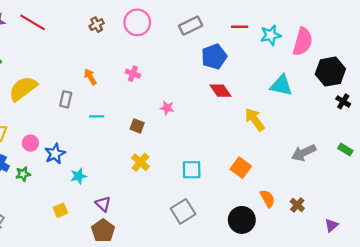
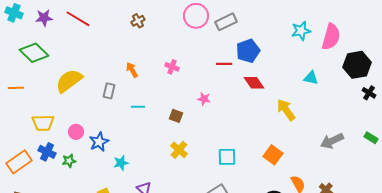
pink circle: (137, 22) -> (196, 16), moved
red line: (240, 27) -> (224, 64), moved
cyan triangle: (281, 85) -> (311, 78), size x0.7

